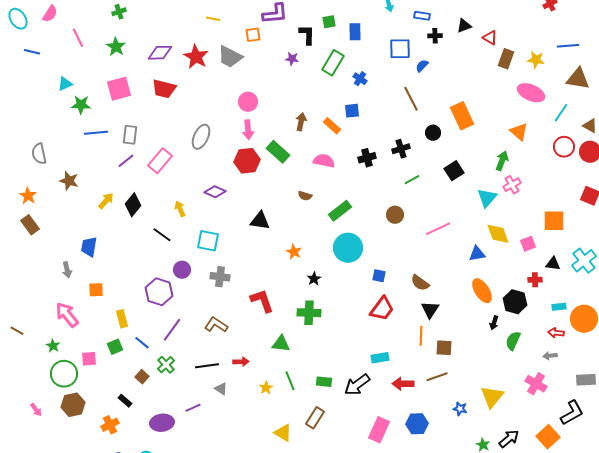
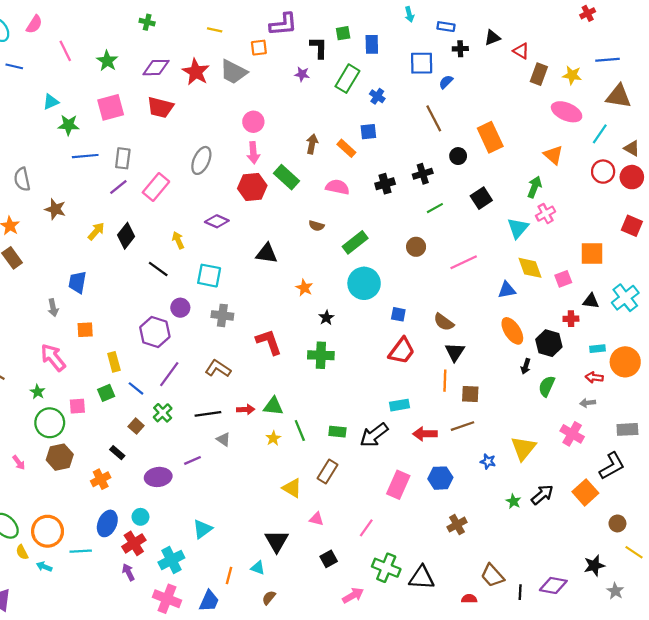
green cross: (119, 12) -> (147, 22), moved, turned 32
green triangle: (281, 344) -> (273, 406), moved

